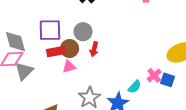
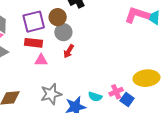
purple square: (50, 30) -> (34, 22), turned -30
brown circle: (70, 48) -> (58, 17), moved
cyan semicircle: (135, 87) -> (95, 97), turned 48

